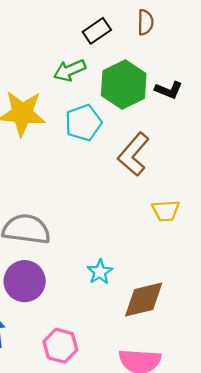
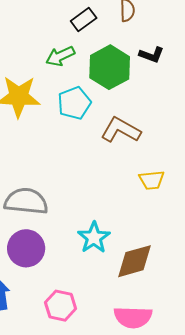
black L-shape: (169, 90) -> (152, 55), moved
brown L-shape: (134, 154) -> (121, 130), turned 81
cyan star: (100, 272) -> (94, 238), size x1.4

